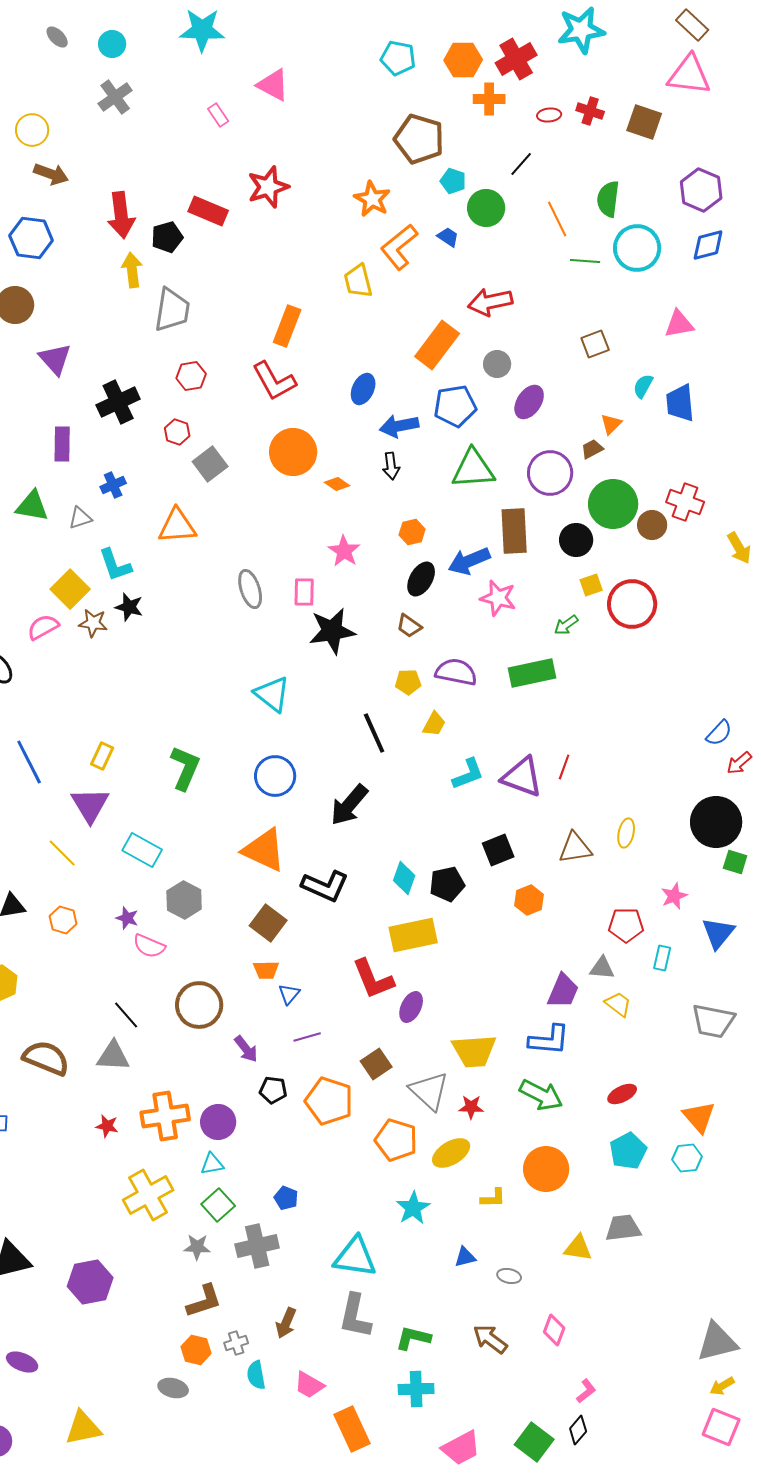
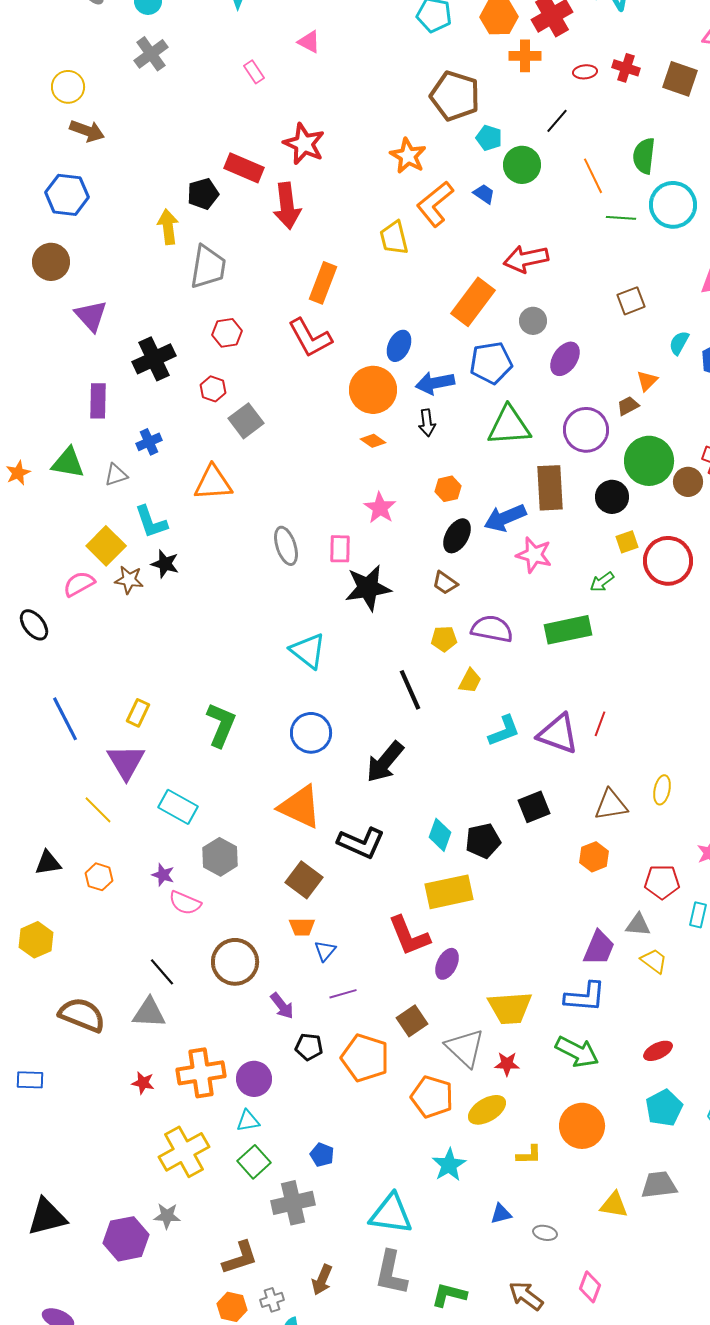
pink triangle: (273, 85) -> (309, 42), size x0.7
red star: (268, 187) -> (304, 144), turned -30
red arrow: (121, 215) -> (287, 206), moved
orange circle: (293, 452) -> (373, 390), moved
orange hexagon: (529, 900) -> (594, 857), moved
gray star: (197, 1247) -> (167, 1216), moved

